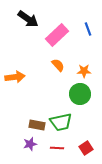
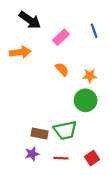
pink rectangle: (57, 35) -> (61, 37), size x0.7
orange arrow: (15, 77) -> (20, 52), moved

